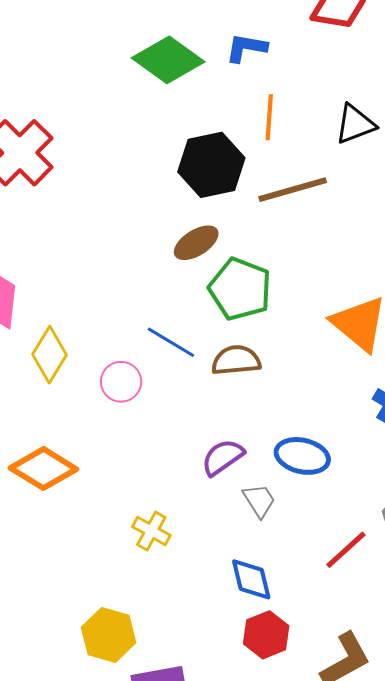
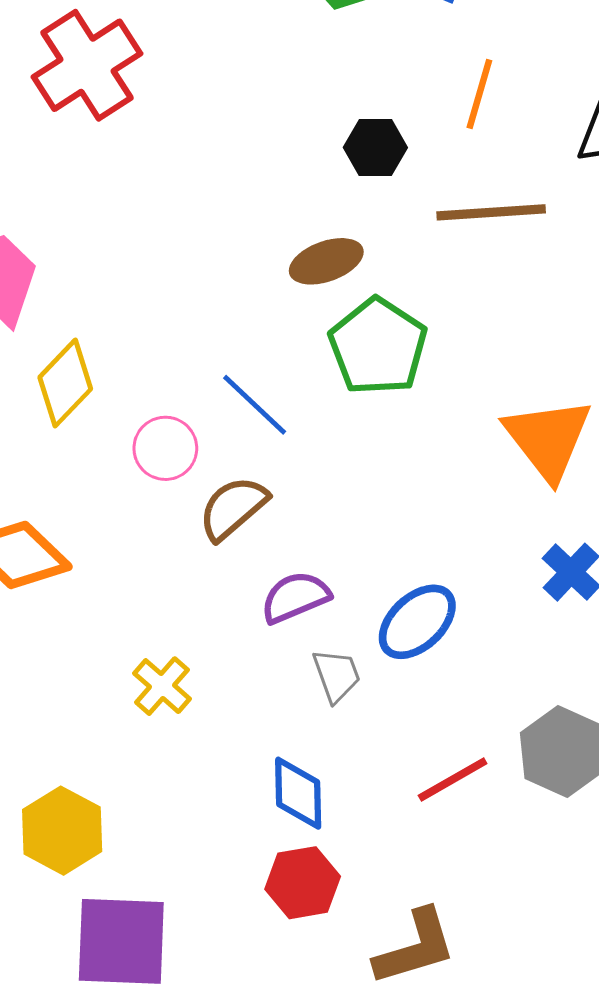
black hexagon: (211, 165) -> (375, 147), size x0.6
brown semicircle: (236, 360) -> (233, 508), moved, turned -48
blue ellipse: (302, 456) -> (417, 622), turned -68

